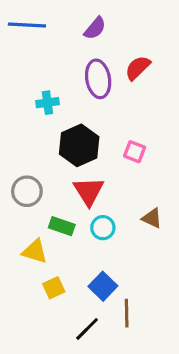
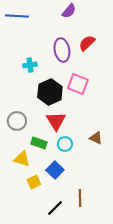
purple semicircle: (95, 28) -> (69, 11), moved
pink square: (135, 152) -> (78, 84), moved, size x1.5
blue square: (103, 286) -> (55, 170), moved

